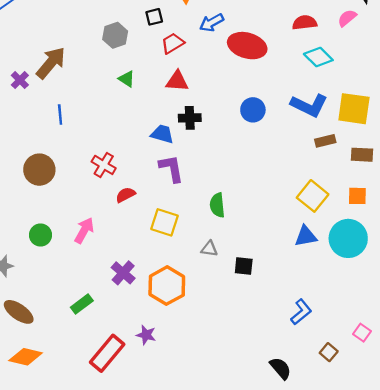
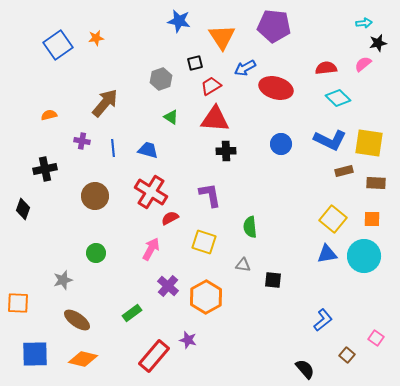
purple cross: (20, 80) -> (82, 141), moved, turned -35
red triangle: (177, 81) -> (215, 119), size x1.4
blue trapezoid: (162, 134) -> (148, 150), moved
red cross: (104, 165) -> (151, 192), size x1.5
pink arrow: (84, 230) -> (151, 249), moved

